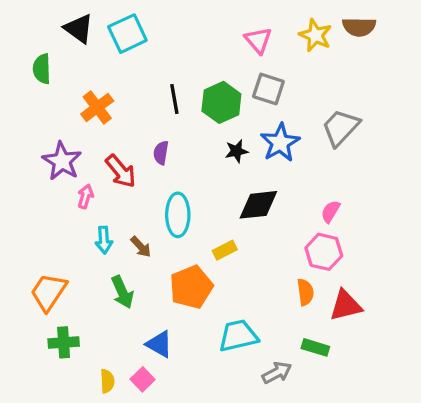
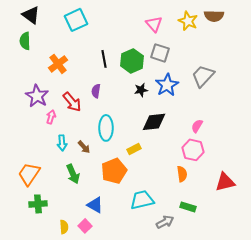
black triangle: (79, 29) -> (31, 15), moved
red triangle: (346, 306) -> (225, 182), moved

